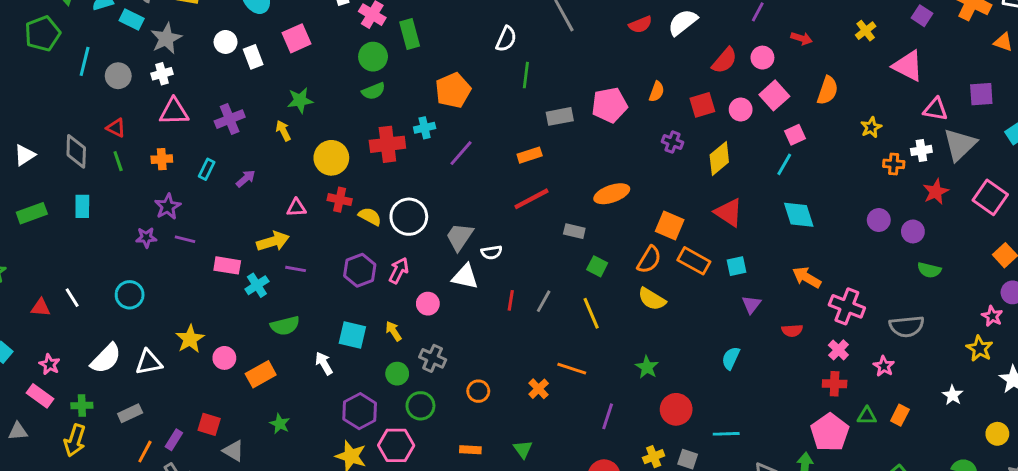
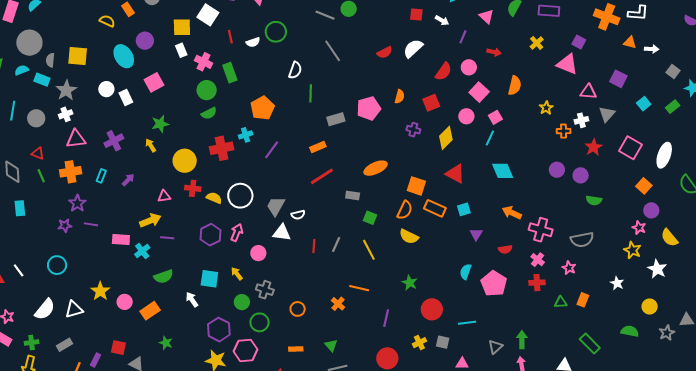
purple square: (922, 16) -> (579, 42), moved
purple square: (981, 94) -> (618, 79), turned 36
pink circle: (741, 109) -> (466, 116), moved
gray triangle: (960, 145) -> (607, 114), size x0.7
orange cross: (162, 159) -> (71, 172), size x1.5
pink pentagon: (830, 432) -> (494, 284), moved

